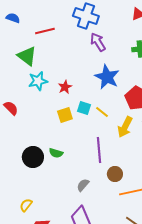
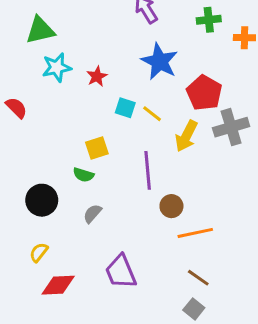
green triangle: (27, 56) -> (40, 30), turned -50
yellow square: (65, 115) -> (97, 148), moved
black circle: (33, 157) -> (42, 200), moved
gray semicircle: (83, 185) -> (92, 214), moved

